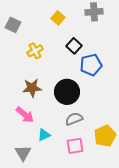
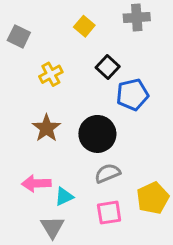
brown star: (32, 88) -> (46, 128), turned -30
pink arrow: (25, 115) -> (36, 183), moved, turned 138
gray triangle: (23, 153) -> (52, 227), moved

